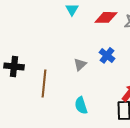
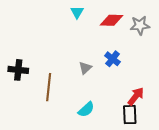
cyan semicircle: (81, 105) -> (86, 109), turned -114

